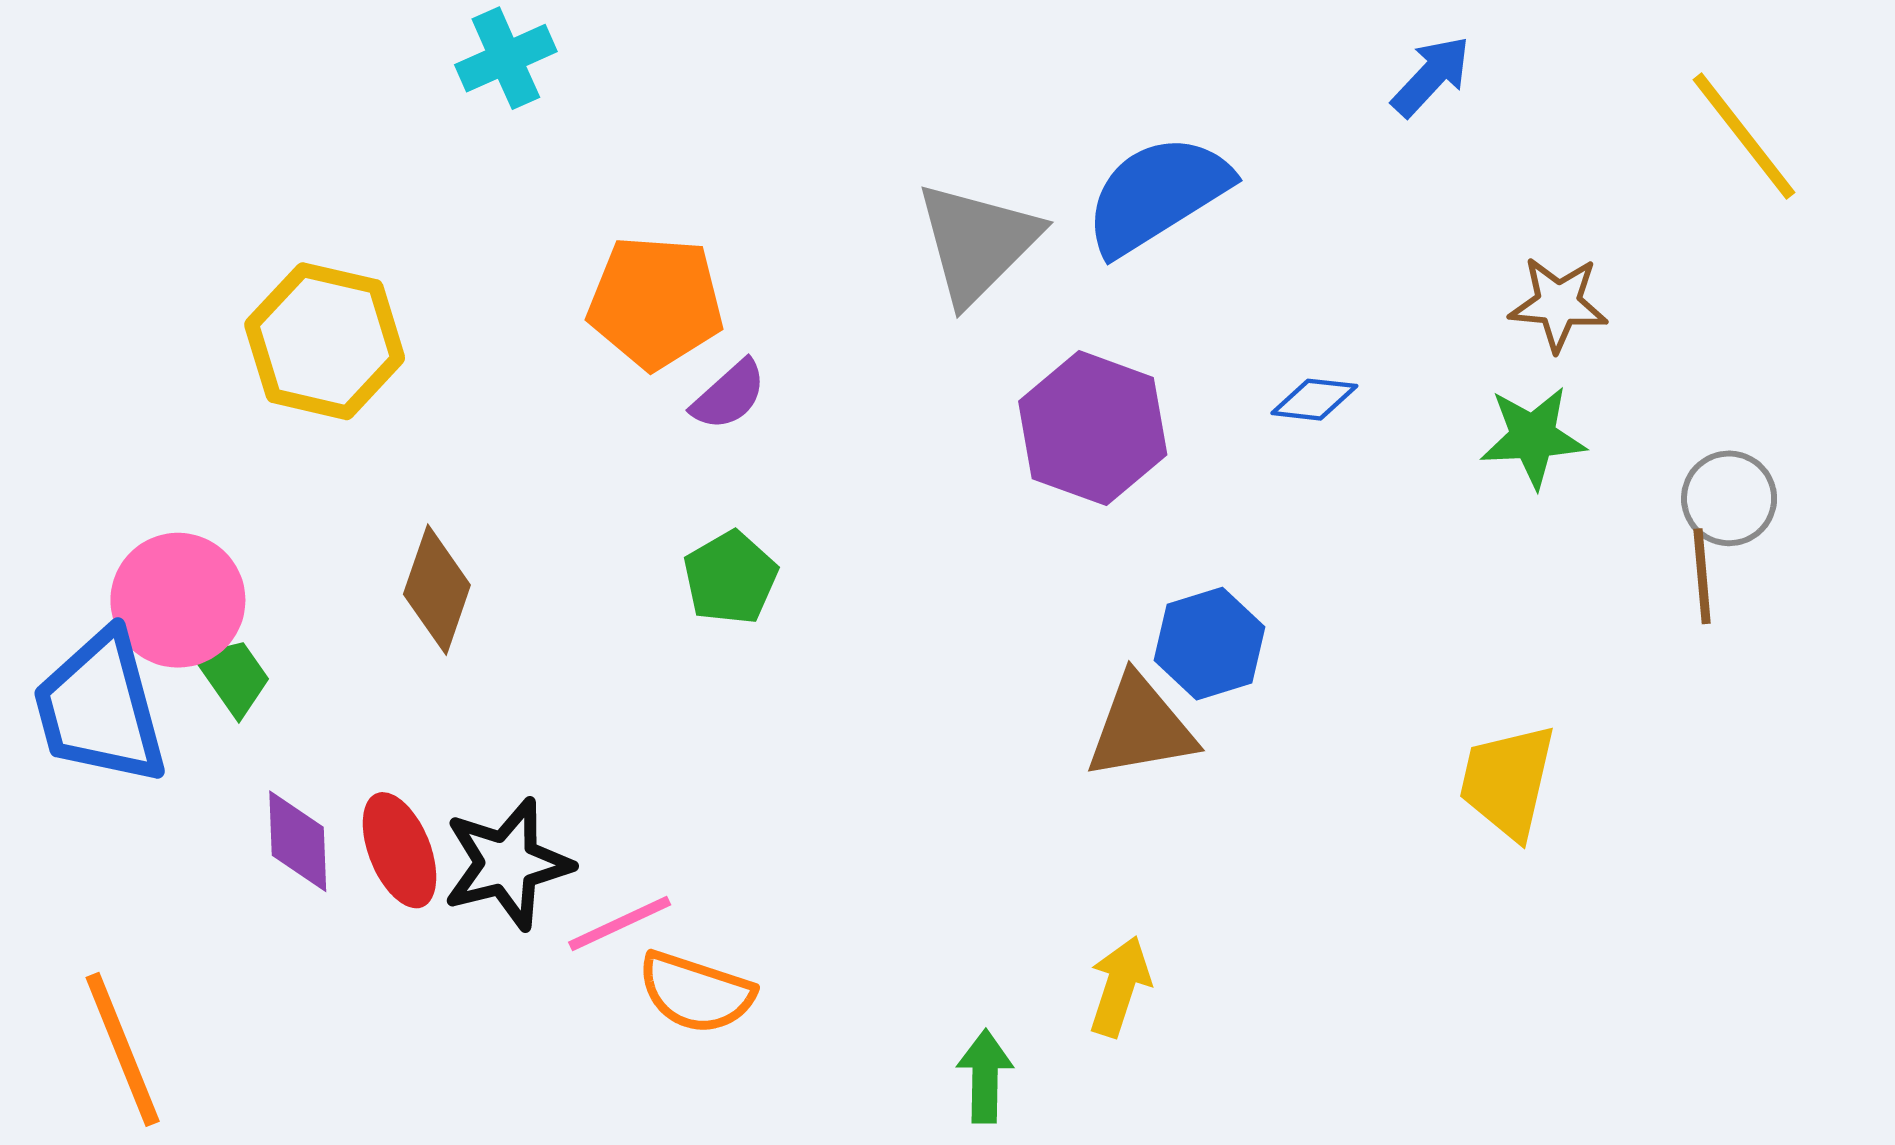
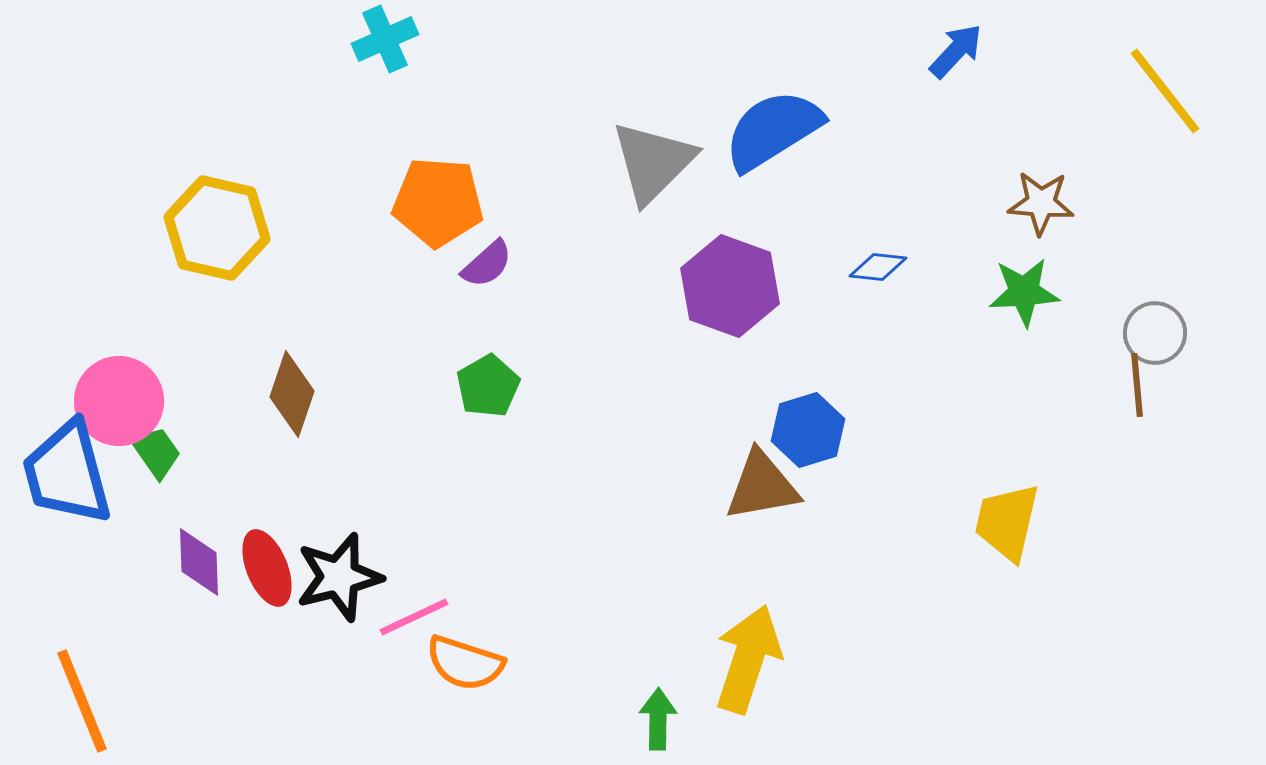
cyan cross: (506, 58) -> (385, 39), moved
yellow arrow: (1120, 986) -> (748, 659), size x1.6

